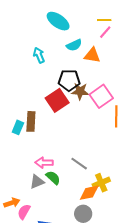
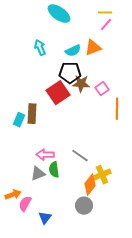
cyan semicircle: (74, 45) -> (73, 51), moved
orange triangle: (92, 55) -> (93, 48), turned -30
pink square: (101, 96) -> (102, 89), size x0.6
green semicircle: (53, 178) -> (54, 170), turned -140
orange diamond: (89, 193) -> (90, 185), turned -40

